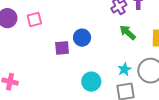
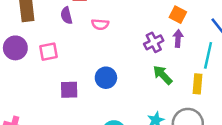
purple square: (62, 48) -> (69, 90), moved

